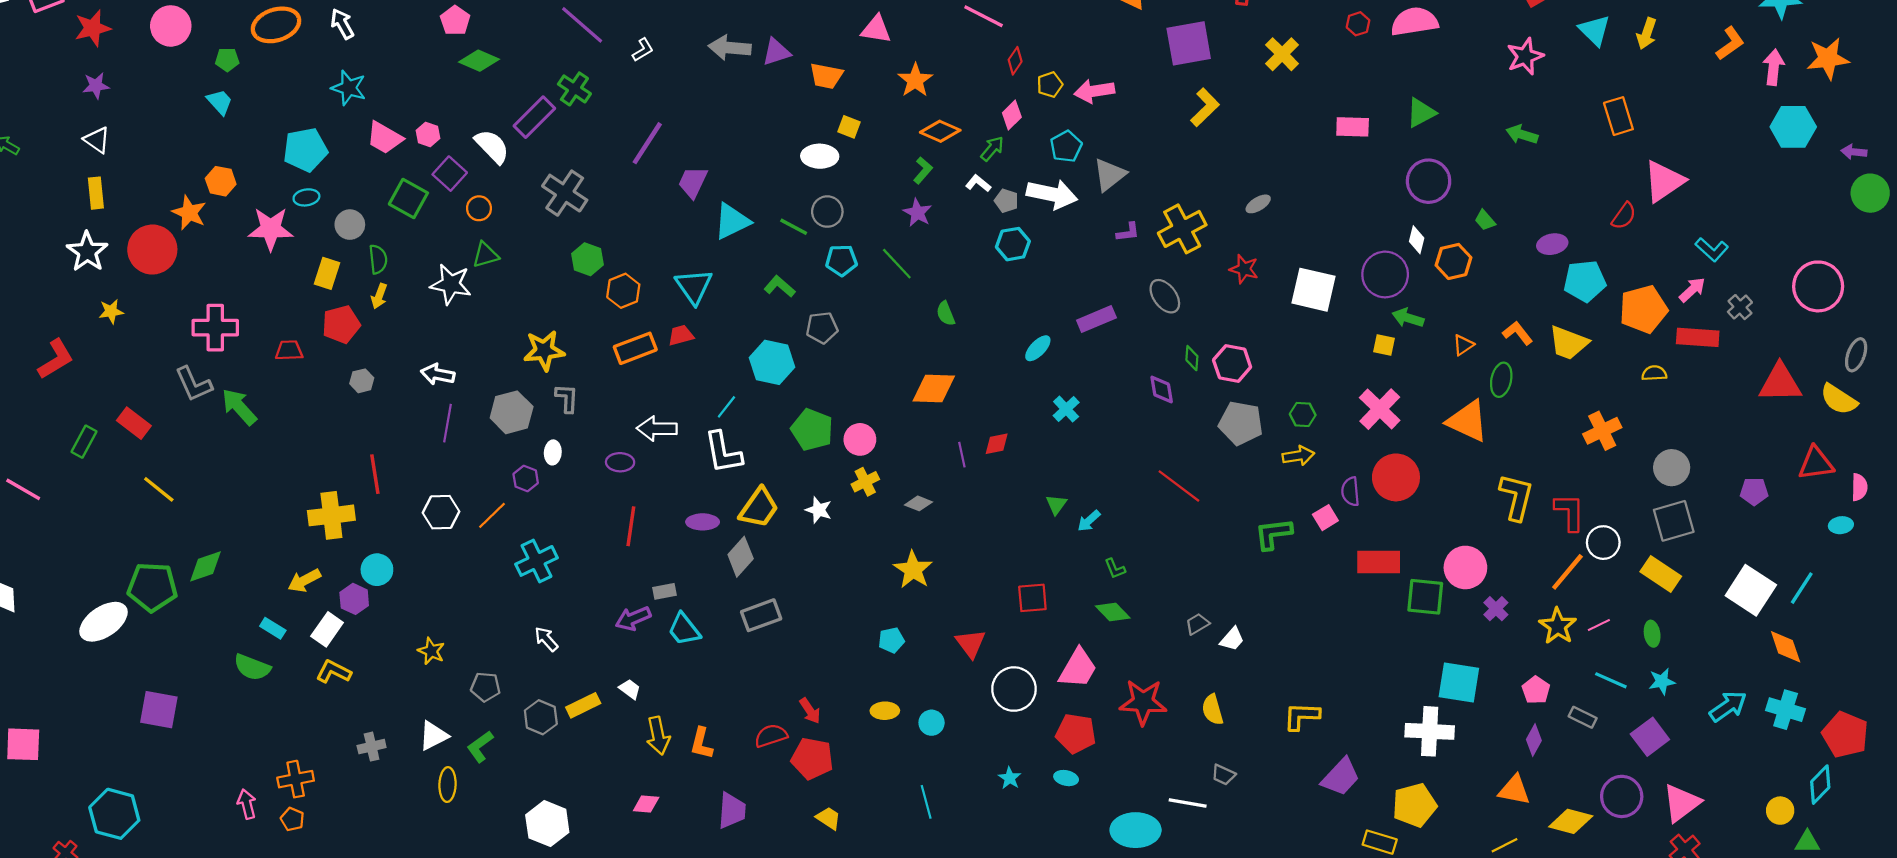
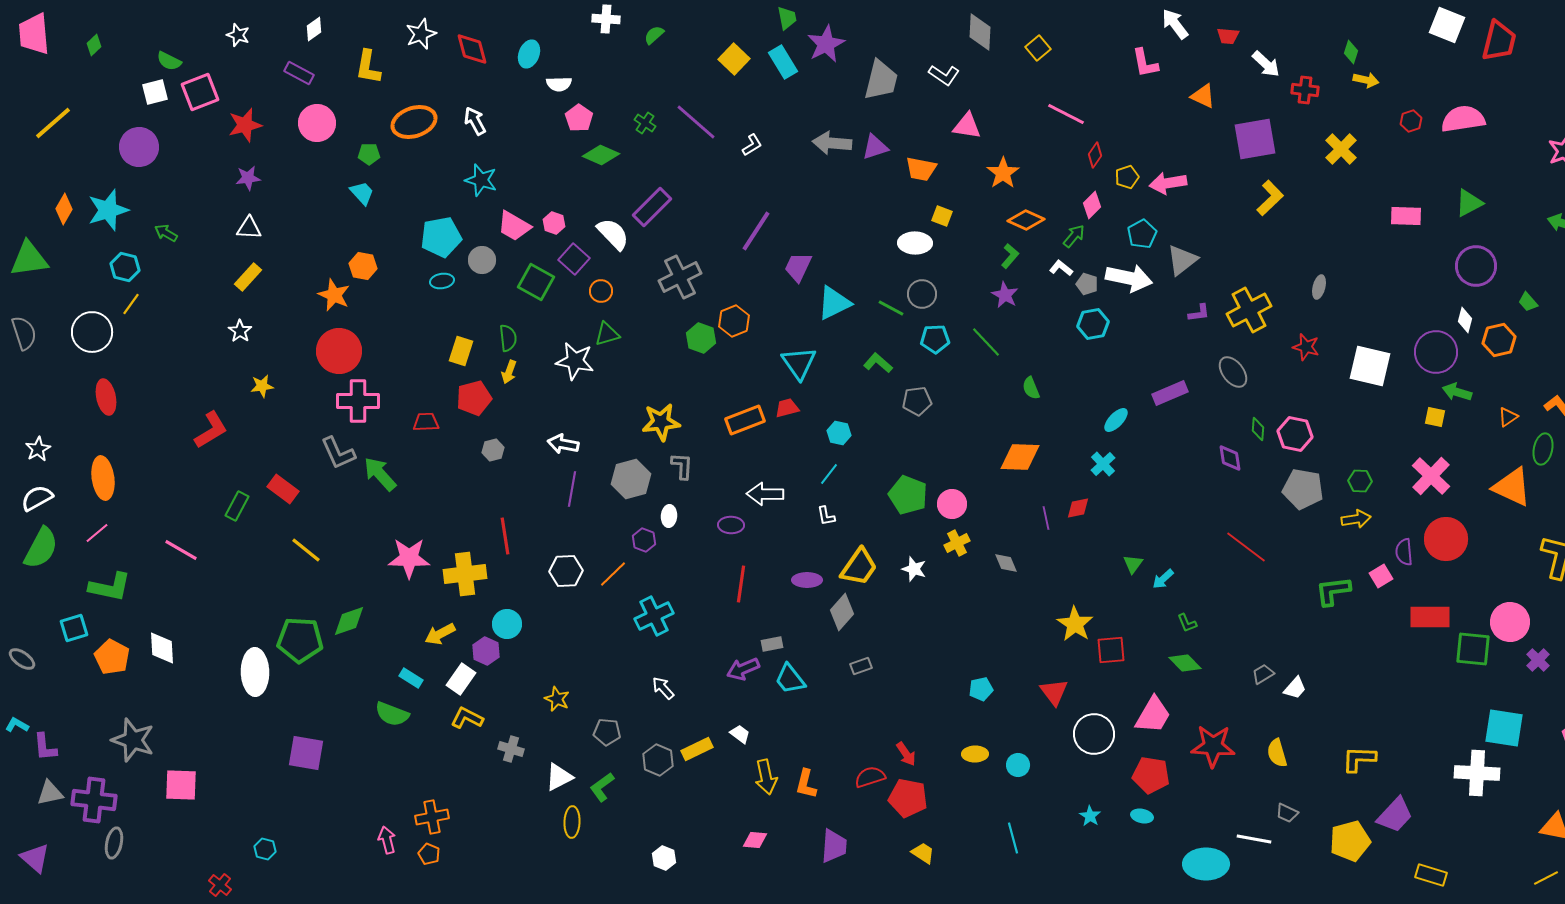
green cross: (574, 89) -> (645, 123), moved, size x0.7
white triangle: (97, 140) -> (249, 228), turned -32
yellow rectangle: (96, 193) -> (248, 277), turned 48
gray cross: (565, 193) -> (680, 277), turned 30
gray ellipse: (1258, 204) -> (1319, 287), turned -45
gray circle: (350, 225) -> (482, 260), moved
pink star: (271, 229) -> (409, 558), moved
red circle: (152, 250) -> (339, 351), moved
white star: (87, 252) -> (240, 331), size x0.6
orange hexagon: (623, 291) -> (734, 321), moved
cyan hexagon: (772, 362) -> (839, 433), moved, size x0.6
cyan cross: (1066, 409) -> (1103, 464), moved
white L-shape: (723, 452) -> (826, 516), size x0.5
gray diamond: (918, 503) -> (1006, 563), turned 45
yellow star: (913, 570) -> (1075, 624), moved
gray rectangle: (761, 615) -> (861, 666), size x0.6
white ellipse: (103, 622) -> (255, 672), turned -57
gray cross: (372, 747) -> (511, 749), moved, turned 30
yellow pentagon: (1414, 805) -> (1350, 841), moved
cyan hexagon: (114, 814) -> (265, 849), size x0.5
white hexagon: (547, 824) -> (664, 858), size x0.6

